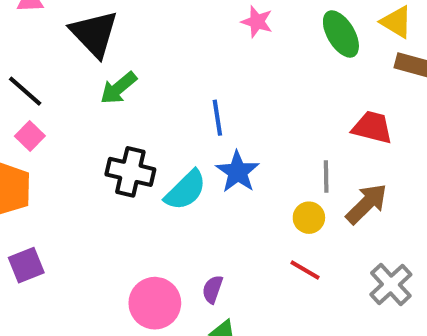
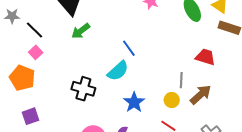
blue line: (217, 118) -> (129, 48), turned -30
black cross: (130, 172) -> (83, 89), moved
blue star: (238, 172) -> (134, 102), moved
cyan semicircle: (186, 190) -> (118, 71), moved

